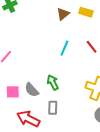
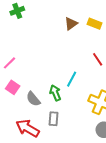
cyan line: (64, 48) -> (72, 79), moved
pink square: (13, 92) -> (13, 87), moved, turned 32

